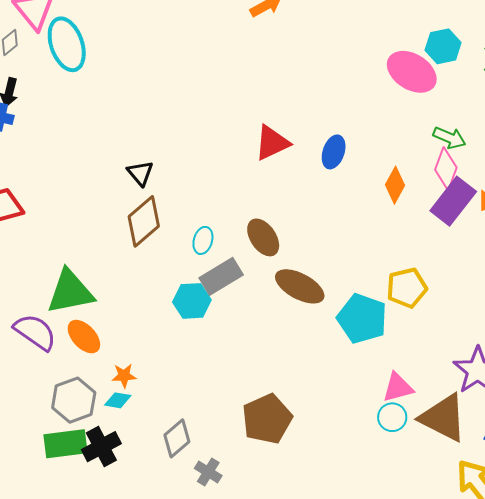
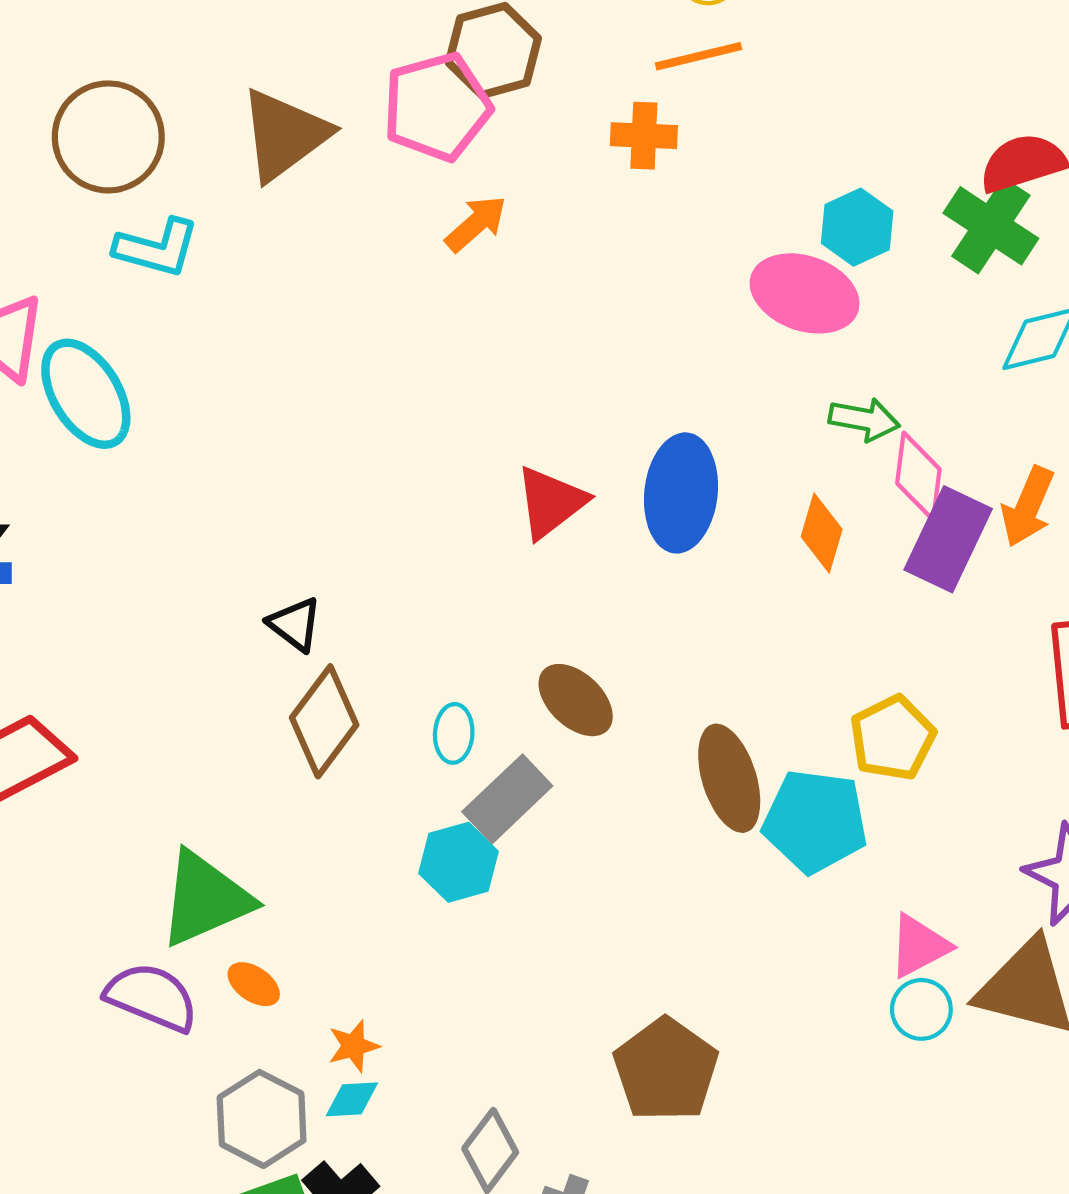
green arrow: (449, 138) -> (864, 419), moved
blue ellipse: (334, 152) -> (681, 493), size x1.6
brown ellipse: (300, 286) -> (729, 778), moved, turned 57
orange ellipse: (84, 337) -> (254, 984), size x0.7

